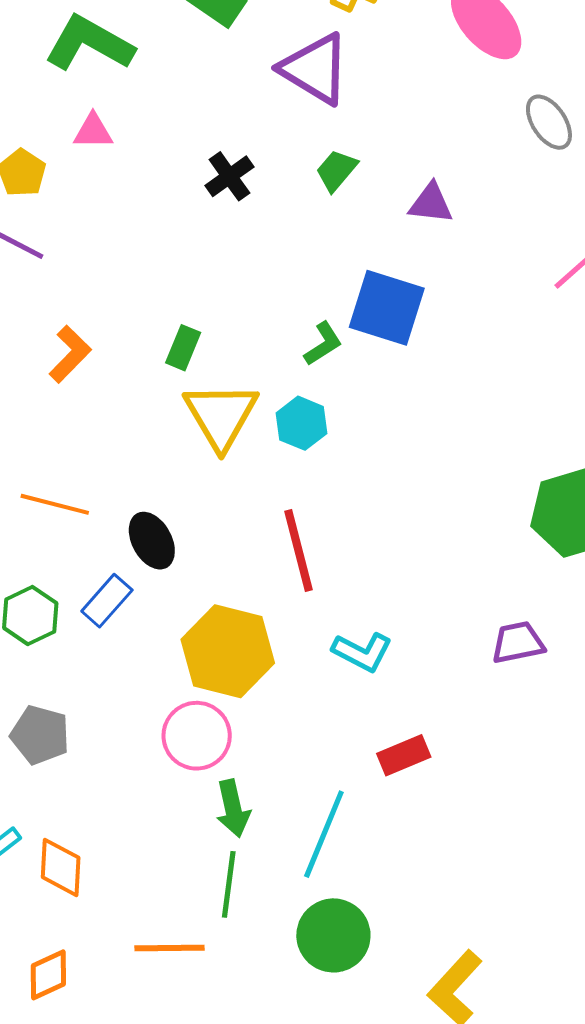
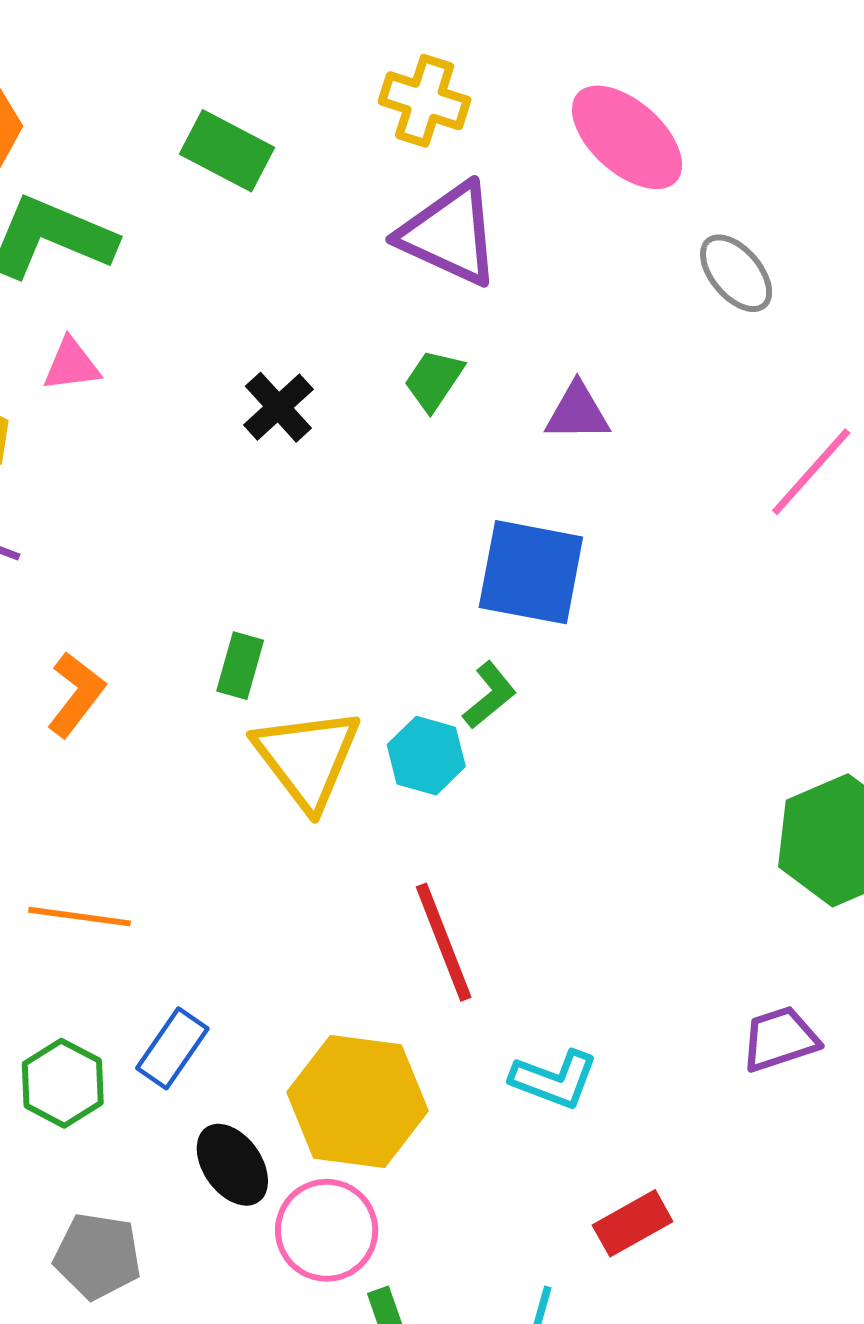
purple triangle: (315, 69) -> (450, 234), moved
green L-shape: (323, 344) -> (490, 695), moved
black ellipse: (152, 541) -> (232, 1165), moved

